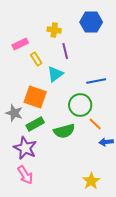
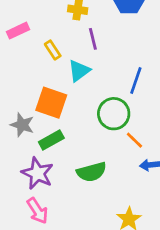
pink rectangle: (20, 44) -> (18, 31), moved
blue line: (96, 81) -> (136, 80), turned -60
green semicircle: (64, 131) -> (91, 172), moved

